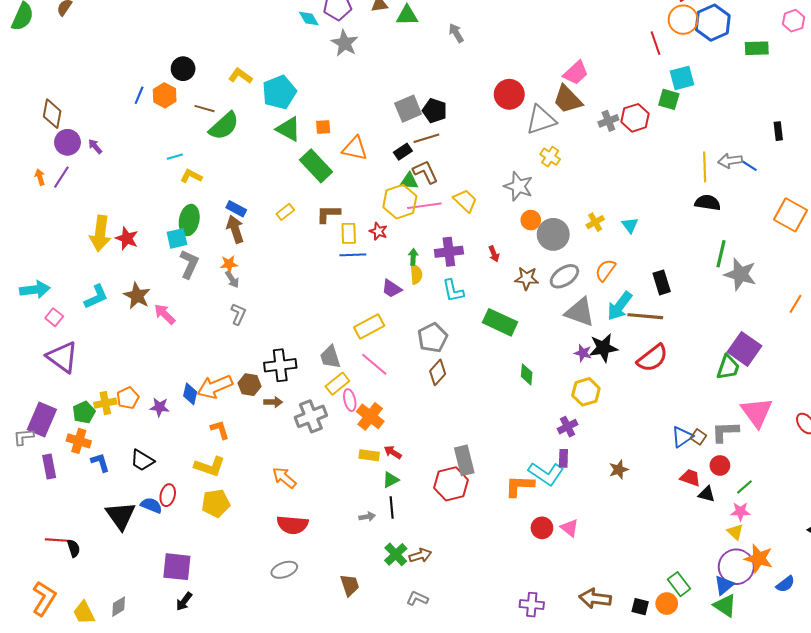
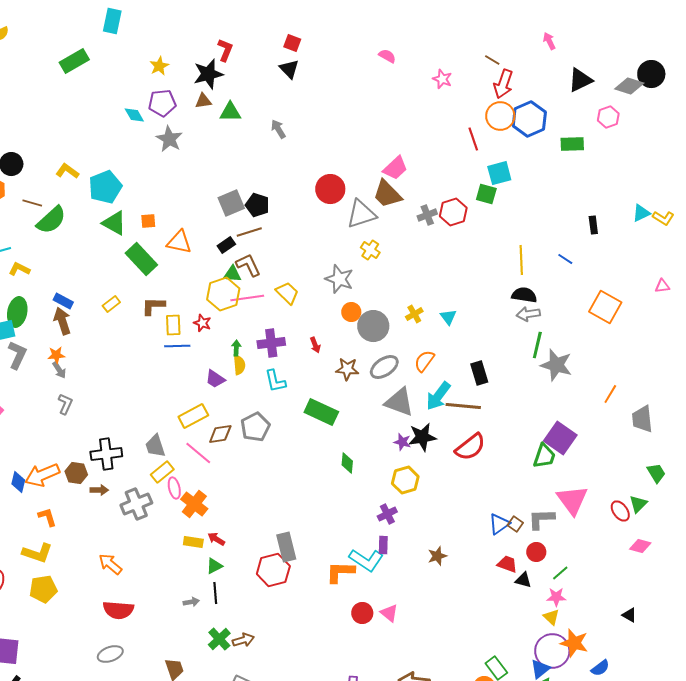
gray arrow: (730, 161) -> (528, 314), moved
brown diamond: (438, 372) -> (220, 434), moved, turned 40

